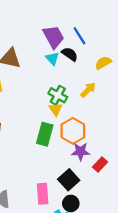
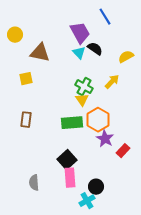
blue line: (79, 36) -> (105, 17), moved
green rectangle: (45, 134) -> (72, 123), turned 70
purple star: (81, 152) -> (105, 139), turned 30
black square: (69, 180) -> (67, 160), moved

